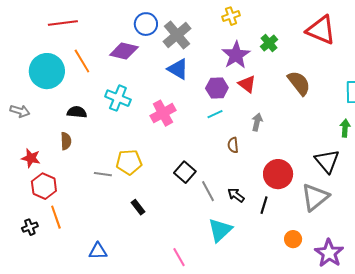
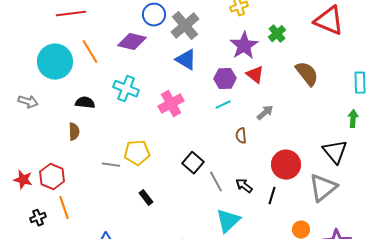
gray arrow: (257, 122) -> (265, 113), turned 36
red star: (31, 158) -> (23, 180), moved

